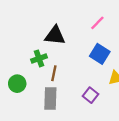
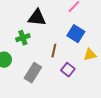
brown line: (54, 73) -> (54, 51), moved
gray rectangle: (50, 99) -> (33, 73), turned 30

